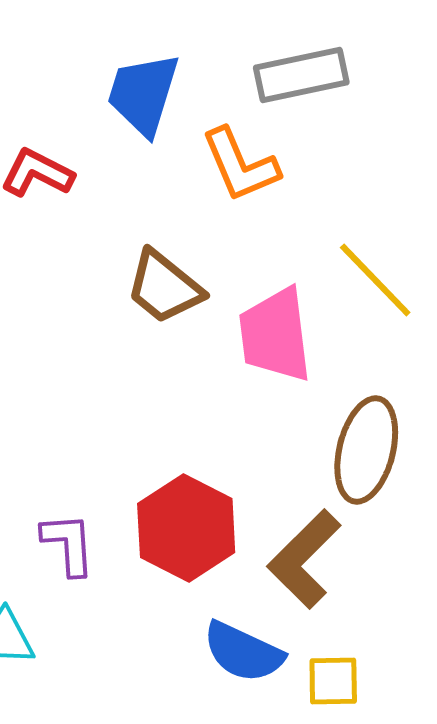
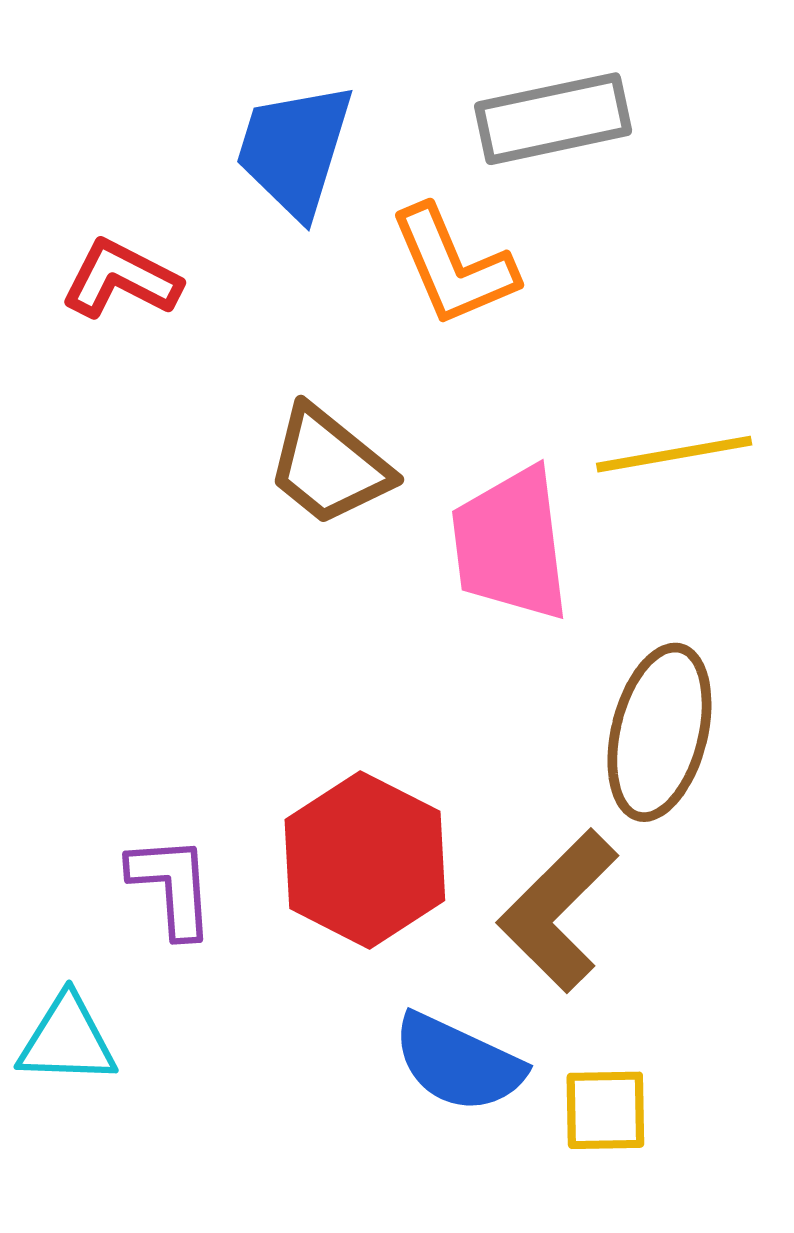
yellow line: (375, 280) -> (674, 454), turned -56

